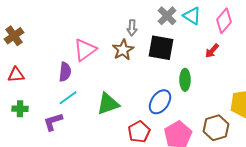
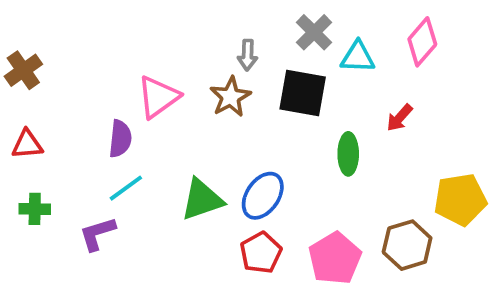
cyan triangle: (192, 16) -> (358, 57), moved, turned -30
red arrow: (212, 51) -> (400, 118), moved
blue ellipse: (160, 102) -> (263, 196), moved

